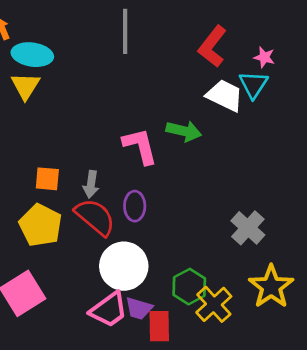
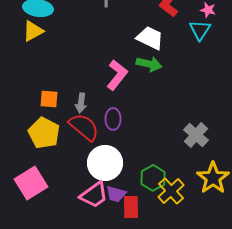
yellow triangle: (26, 86) -> (33, 31), turned 30
white trapezoid: (225, 96) -> (150, 38), moved
pink L-shape: (140, 146) -> (117, 75), turned 52

